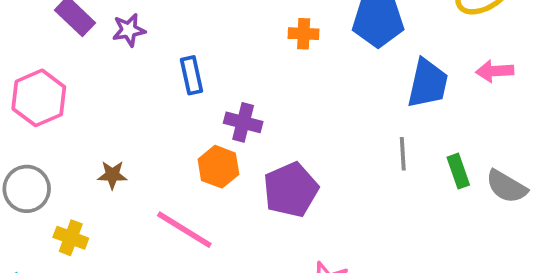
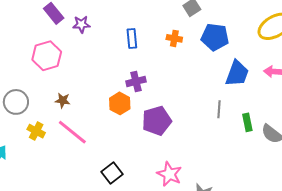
blue rectangle: (192, 75) -> (132, 38), moved
pink hexagon: (39, 98) -> (47, 56), moved
purple cross: (243, 122) -> (136, 81), turned -36
pink line: (184, 230) -> (72, 132), moved

